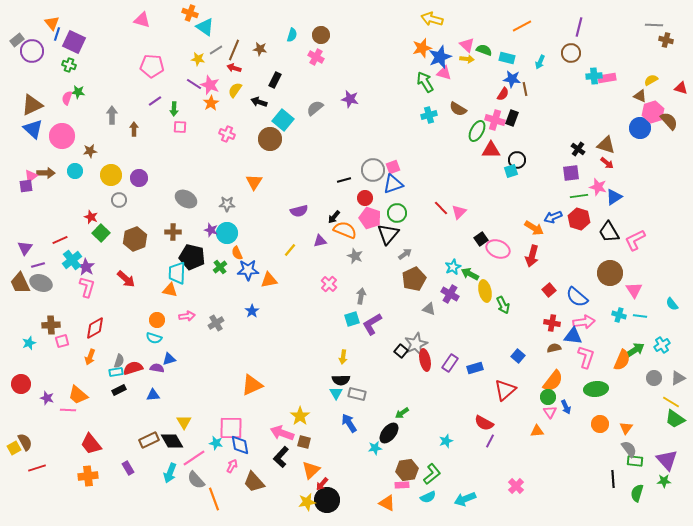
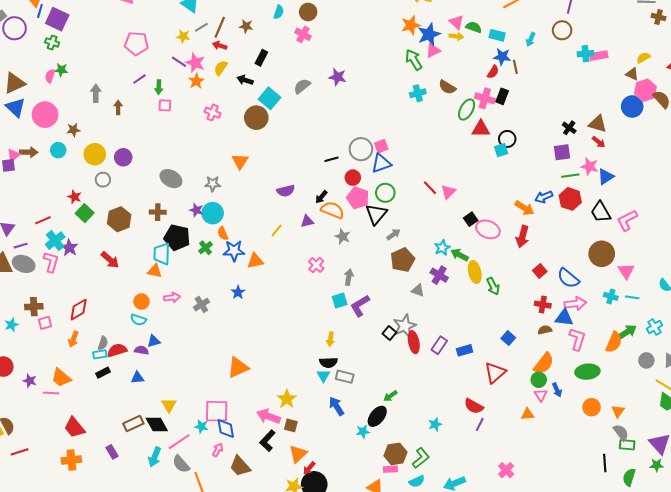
pink triangle: (444, 73) -> (433, 51), turned -42
pink L-shape: (87, 287) -> (51, 262), moved

